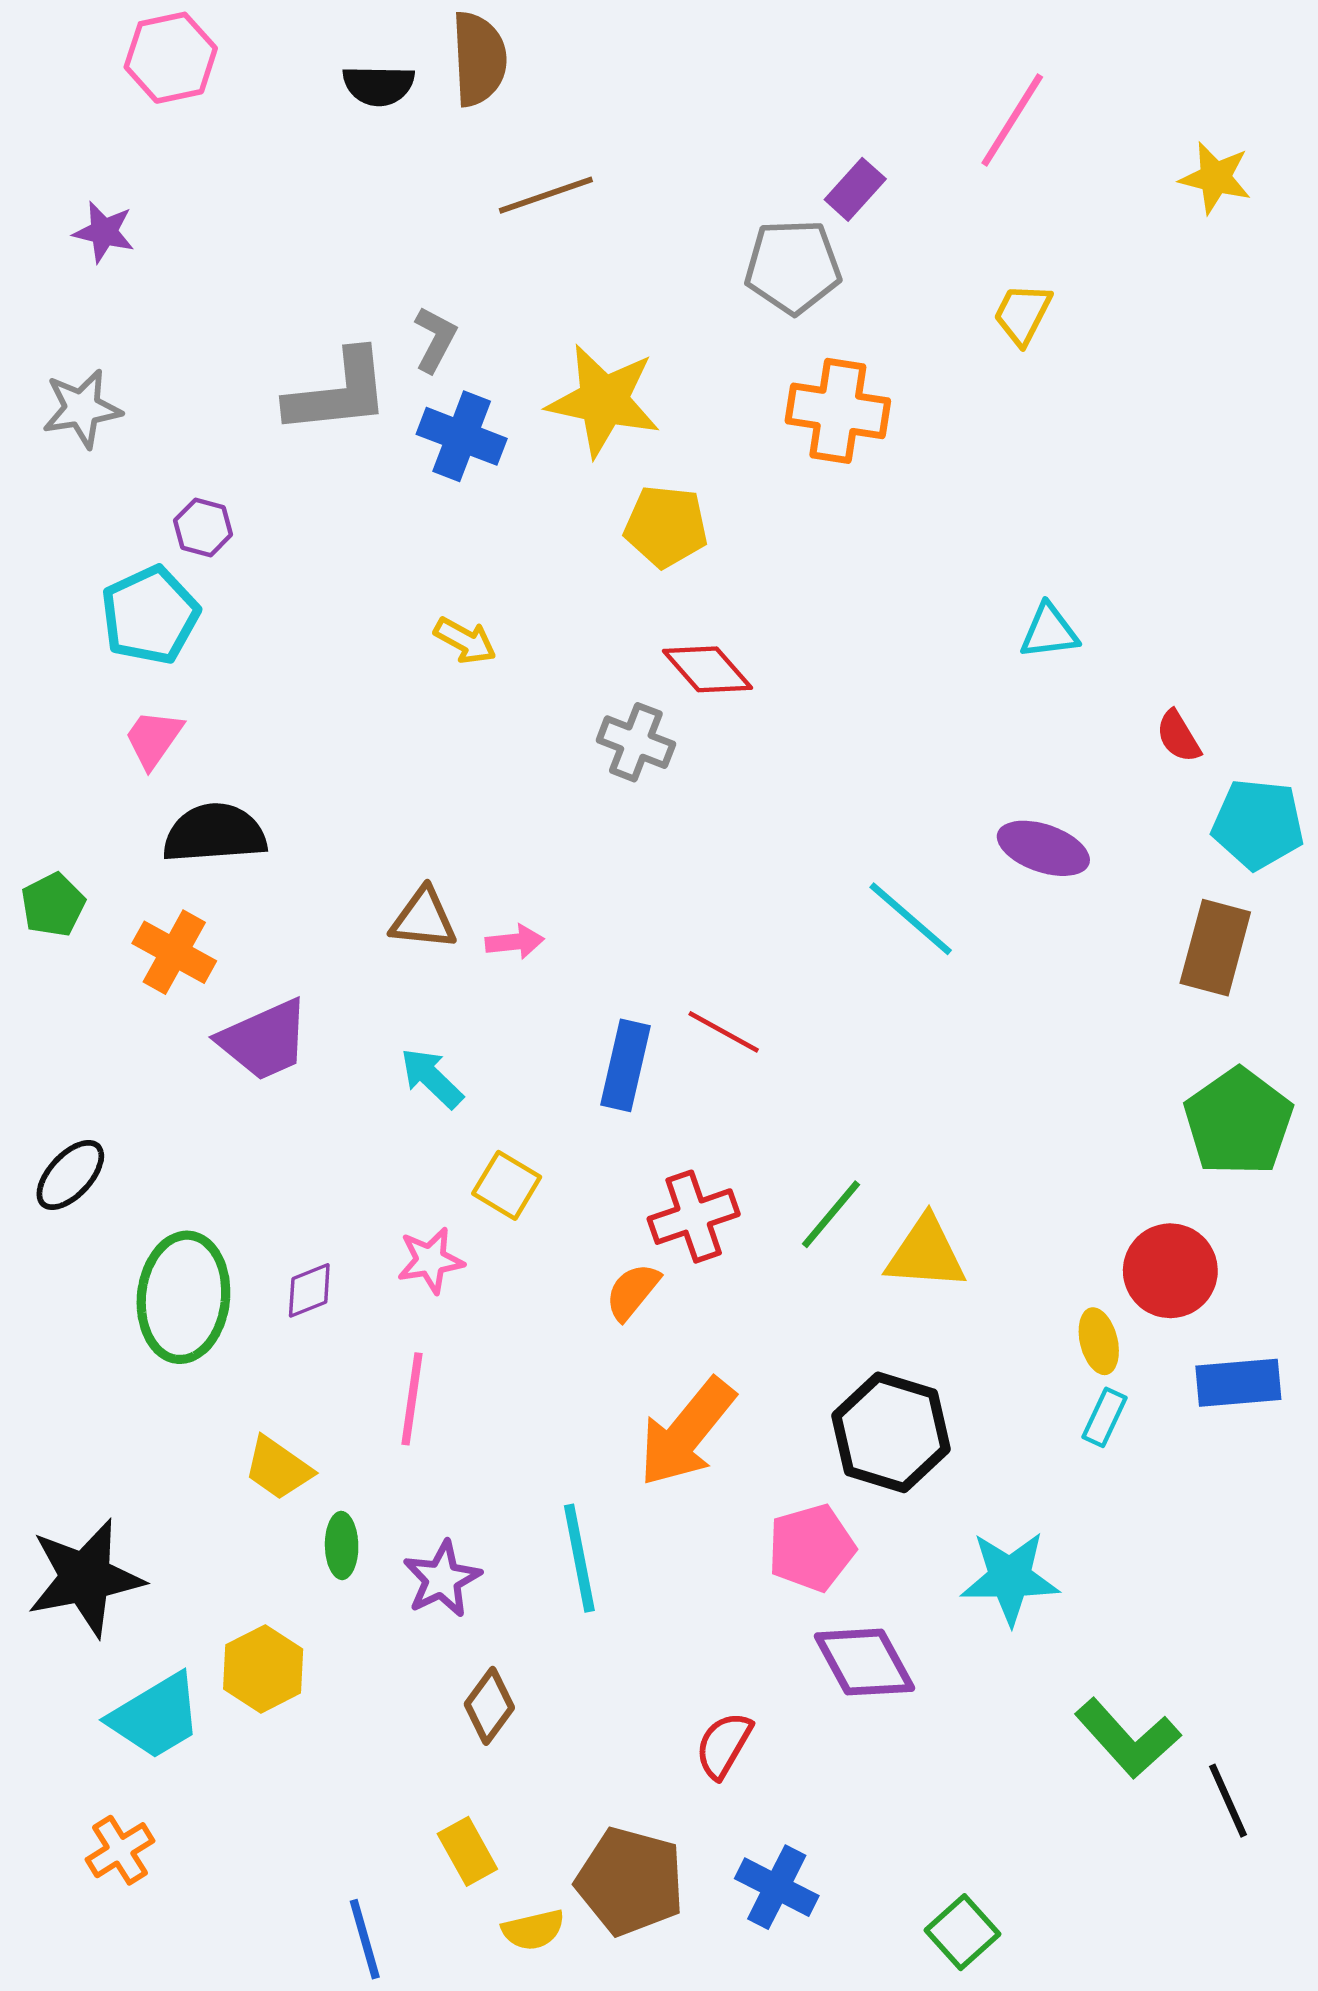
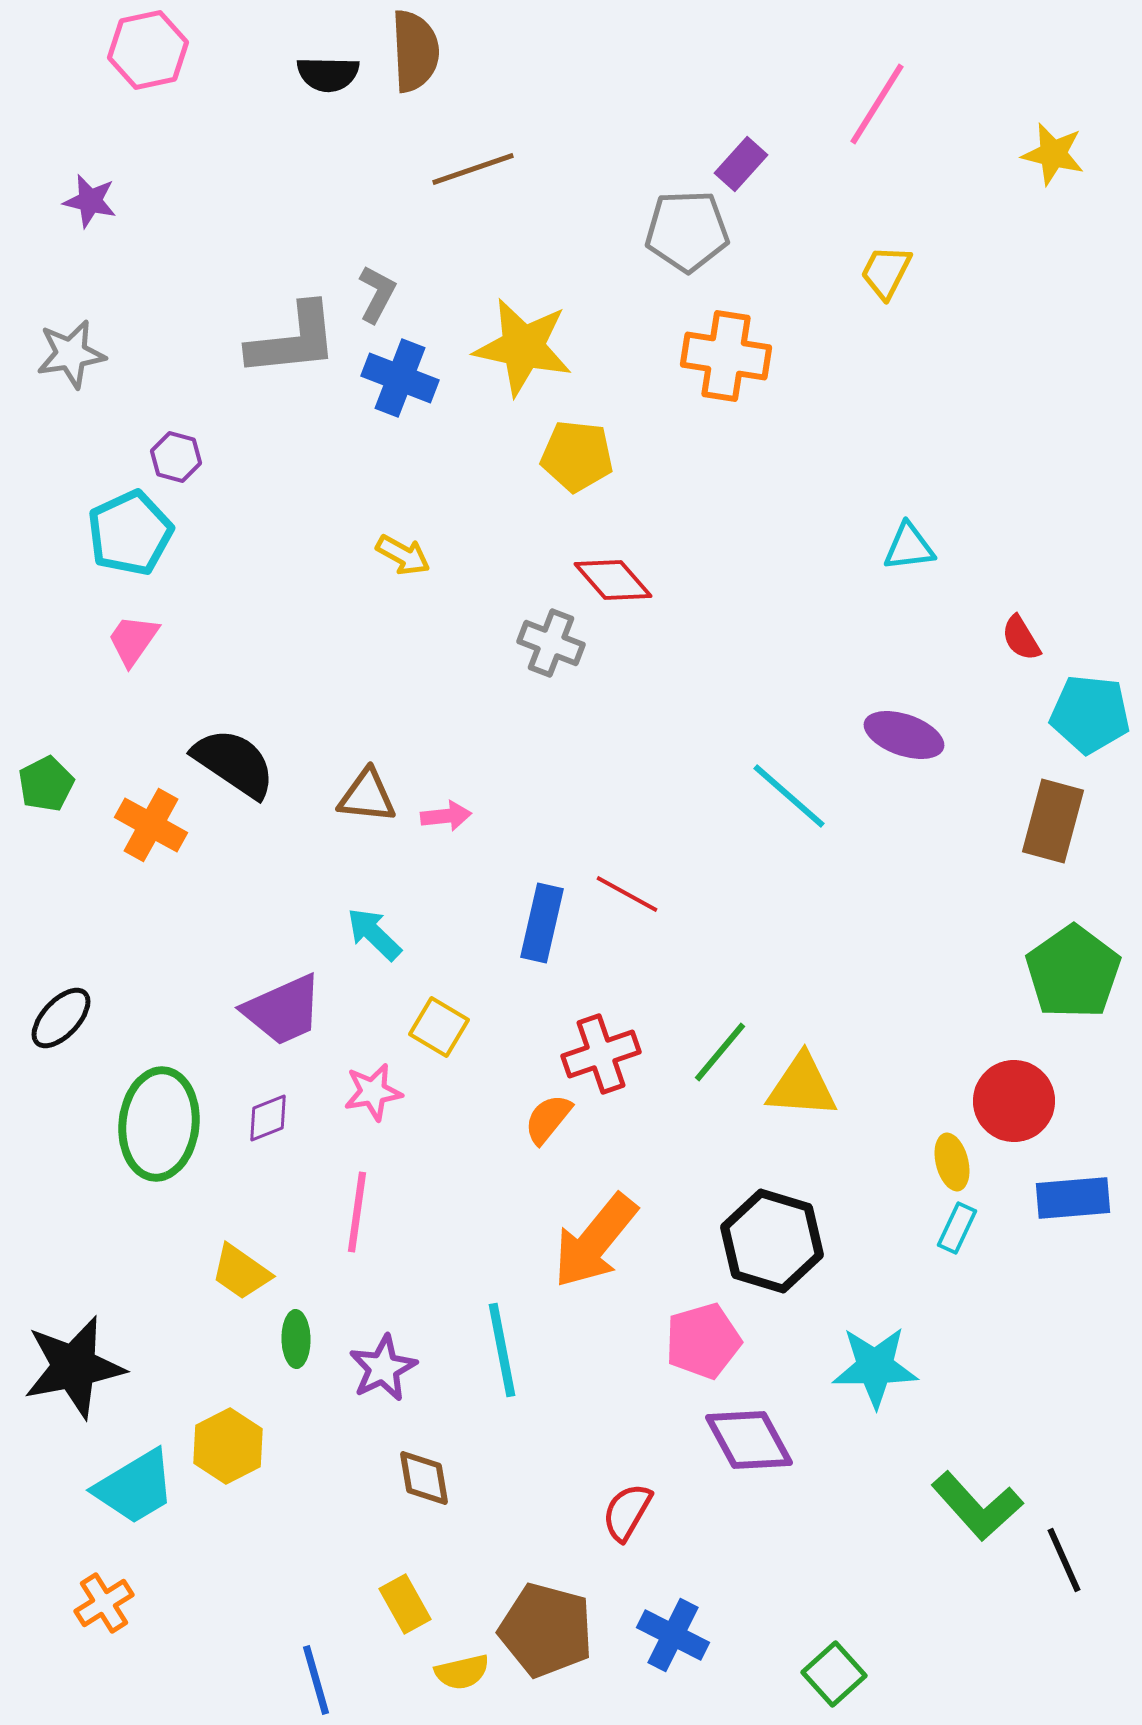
black semicircle: (215, 833) -> (234, 763), moved, turned 38
purple trapezoid: (264, 1040) -> (283, 1010), moved
brown diamond: (489, 1706) -> (424, 1478), turned -46

